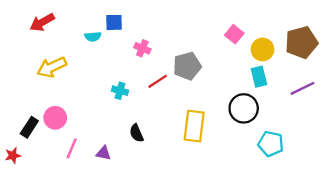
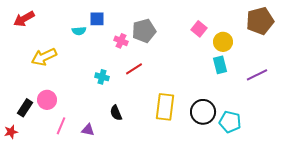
red arrow: (42, 22) -> (24, 19), moved
brown pentagon: (301, 42) -> (260, 21), moved
gray pentagon: (187, 66) -> (144, 31), moved
black circle: (244, 108) -> (203, 112), moved

